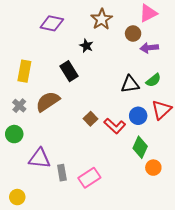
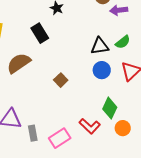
blue circle: (138, 116) -> (102, 70), moved
red L-shape: (115, 126) -> (90, 126), moved

